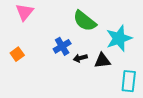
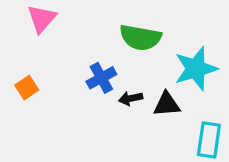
green semicircle: (85, 21) -> (140, 37), turned -30

